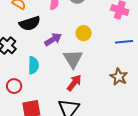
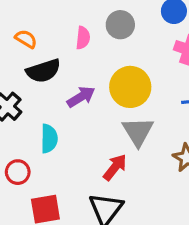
yellow circle: (84, 33) -> (130, 87), size x1.6
gray triangle: (73, 59) -> (138, 132), moved

